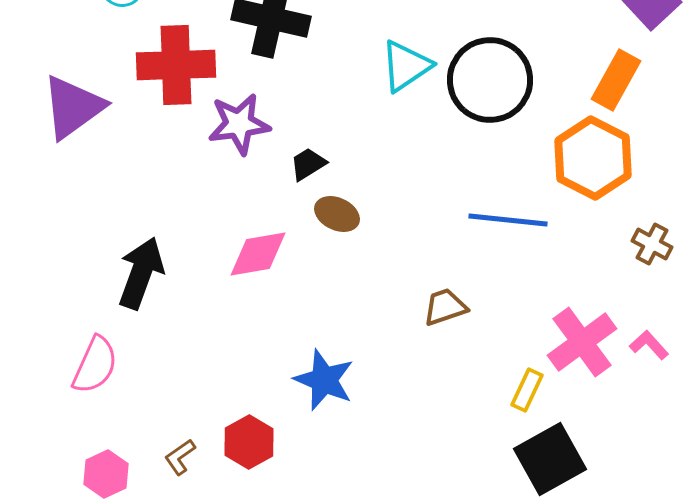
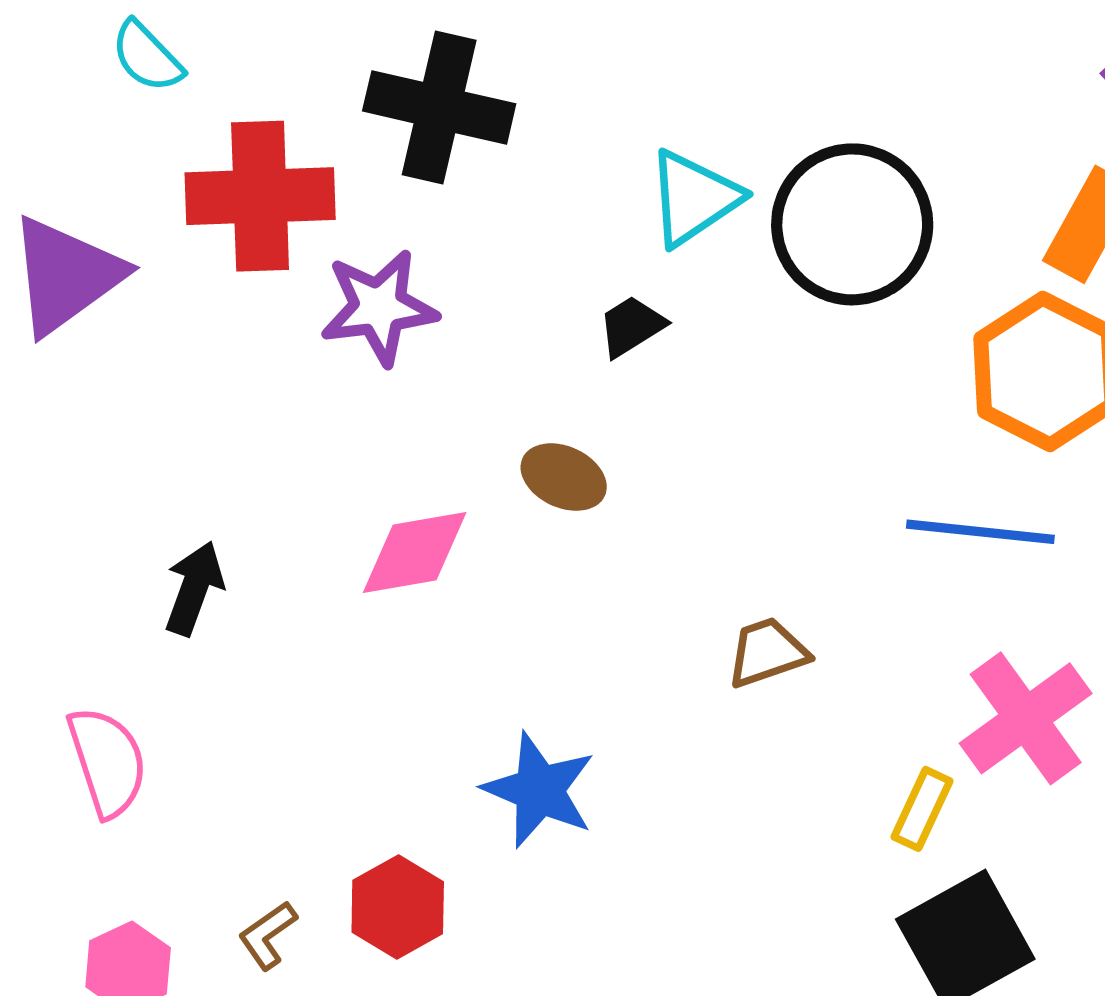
black trapezoid: (308, 164) -> (632, 326), moved
blue line: (508, 220) -> (980, 532), moved
black arrow: (141, 273) -> (194, 588), size x0.7
pink semicircle: (95, 365) -> (107, 762), turned -42

